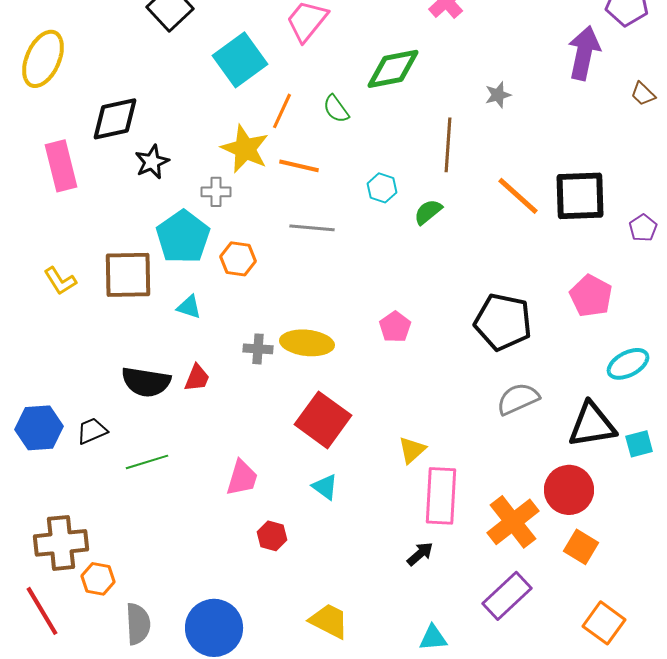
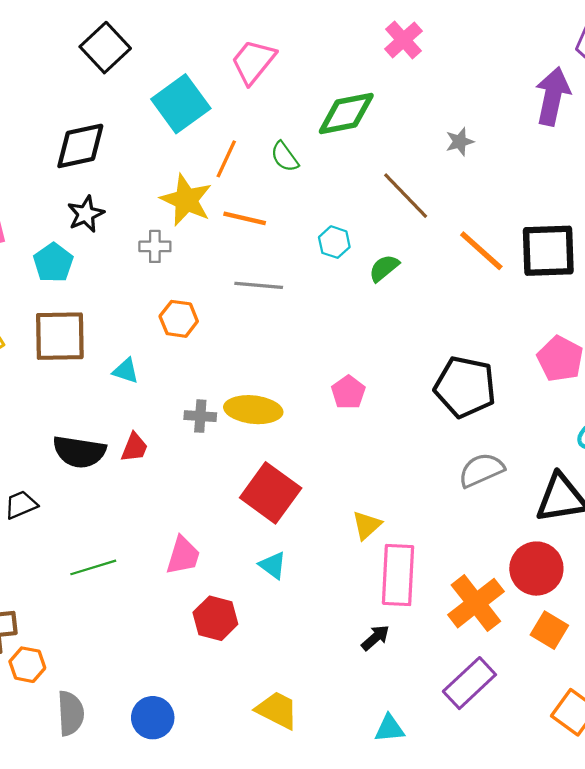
black diamond: (115, 119) -> (80, 146), moved
brown line: (448, 145) -> (406, 196), turned -48
cyan pentagon: (183, 237) -> (53, 263), moved, size x0.7
green line: (147, 462) -> (93, 567), moved
red hexagon: (272, 536) -> (215, 618), size x1.4
blue circle: (214, 628) -> (153, 718), size x0.7

